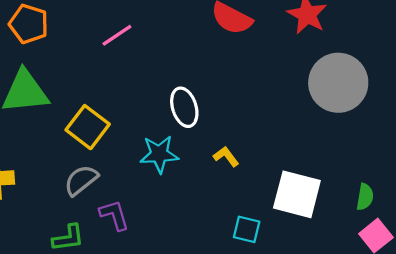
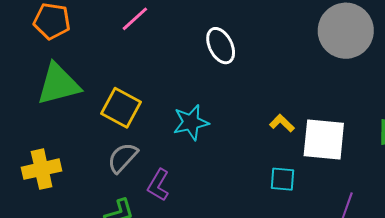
white ellipse: (184, 107) -> (221, 46), moved
yellow L-shape: (226, 156) -> (282, 123), moved
purple L-shape: (114, 215) -> (158, 185), turned -124

